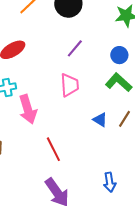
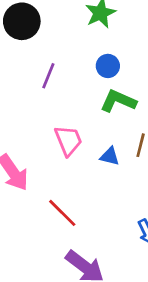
pink trapezoid: (70, 85) -> (68, 140), moved

